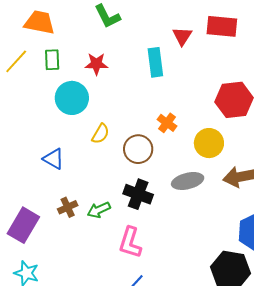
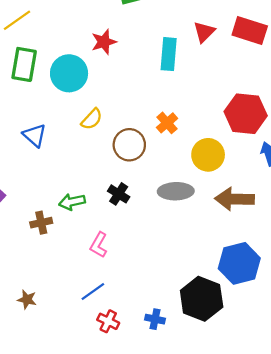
green rectangle: (52, 60) -> (24, 64), moved, size x1.4
red star: (96, 64) -> (104, 42), turned -30
black cross: (138, 194) -> (119, 194), size x0.7
brown cross: (68, 207) -> (41, 223), moved
pink L-shape: (130, 243) -> (99, 245), size x0.7

